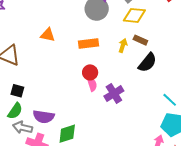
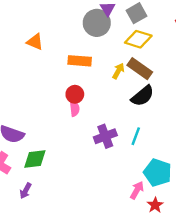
brown rectangle: (140, 40) -> (140, 69), size x1.5
purple cross: (114, 94) -> (105, 136), moved
cyan line: (170, 100) -> (136, 136), moved, turned 56

